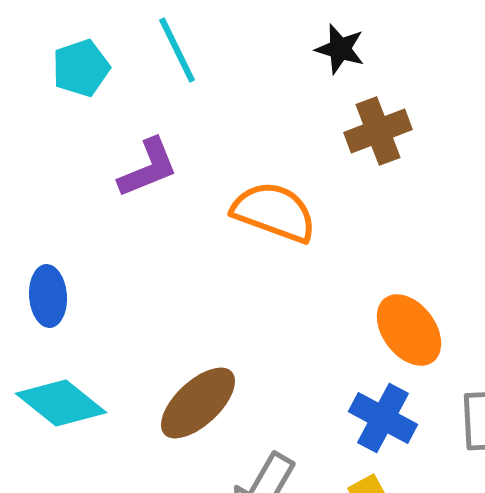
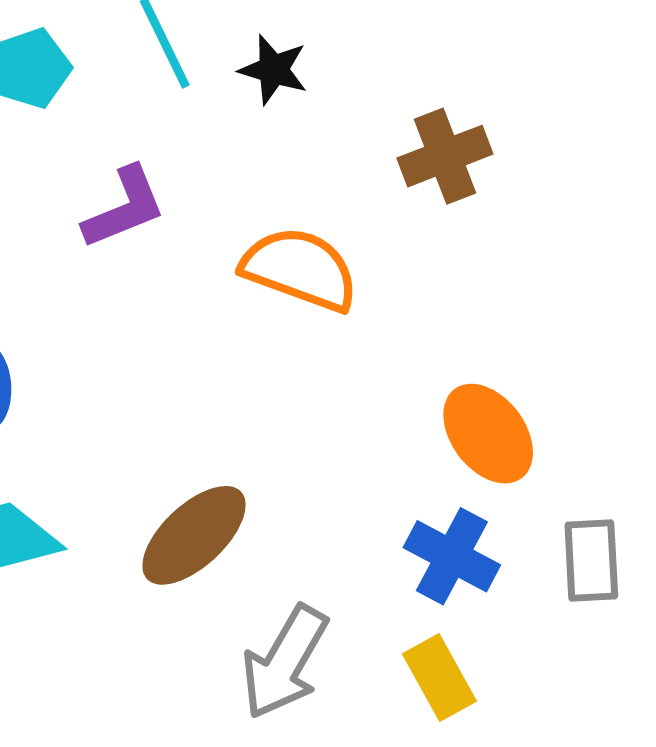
black star: (340, 49) -> (273, 70), moved

